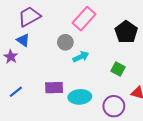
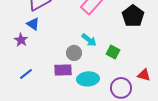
gray circle: (65, 42) -> (74, 53), moved
cyan arrow: (81, 57) -> (89, 40), turned 63
green square: (118, 69) -> (113, 52), moved

